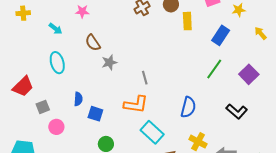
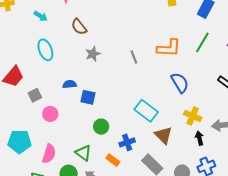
gray star: (109, 62) -> (93, 54), moved
blue semicircle: (78, 99) -> (70, 84), turned -96
orange L-shape: (136, 104) -> (169, 48), moved
blue semicircle: (188, 107) -> (180, 83), turned -40

